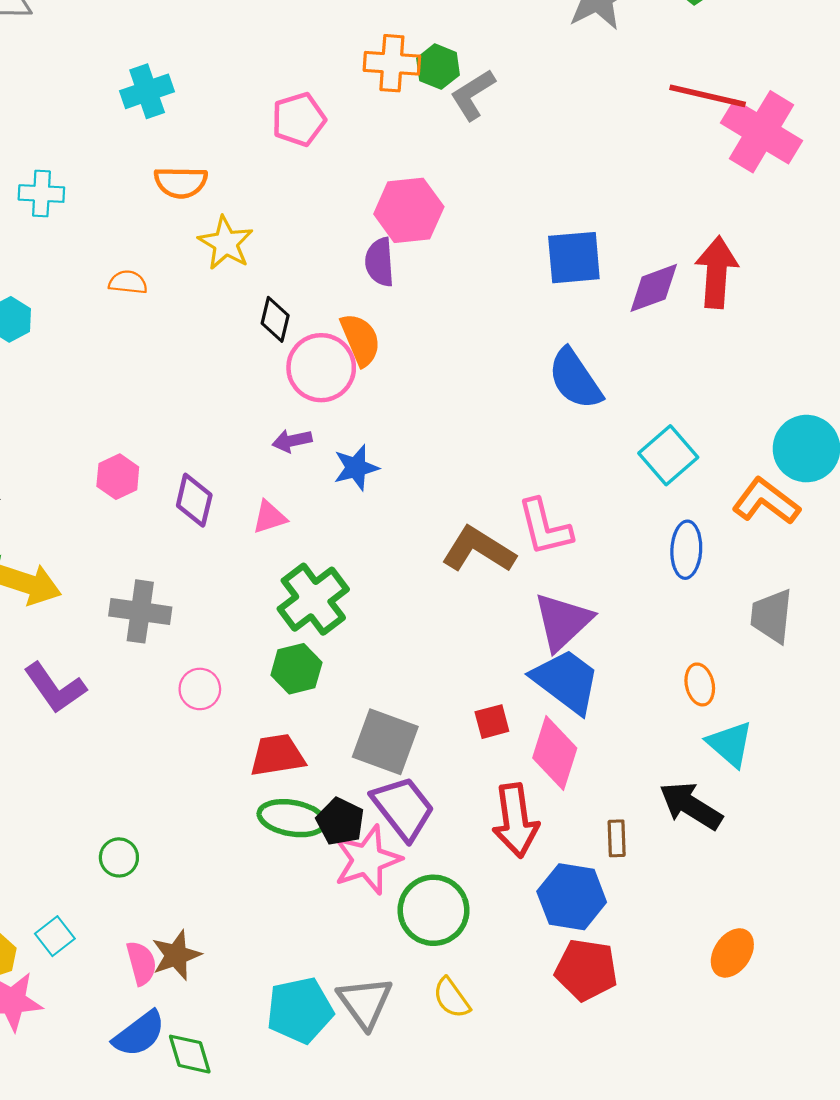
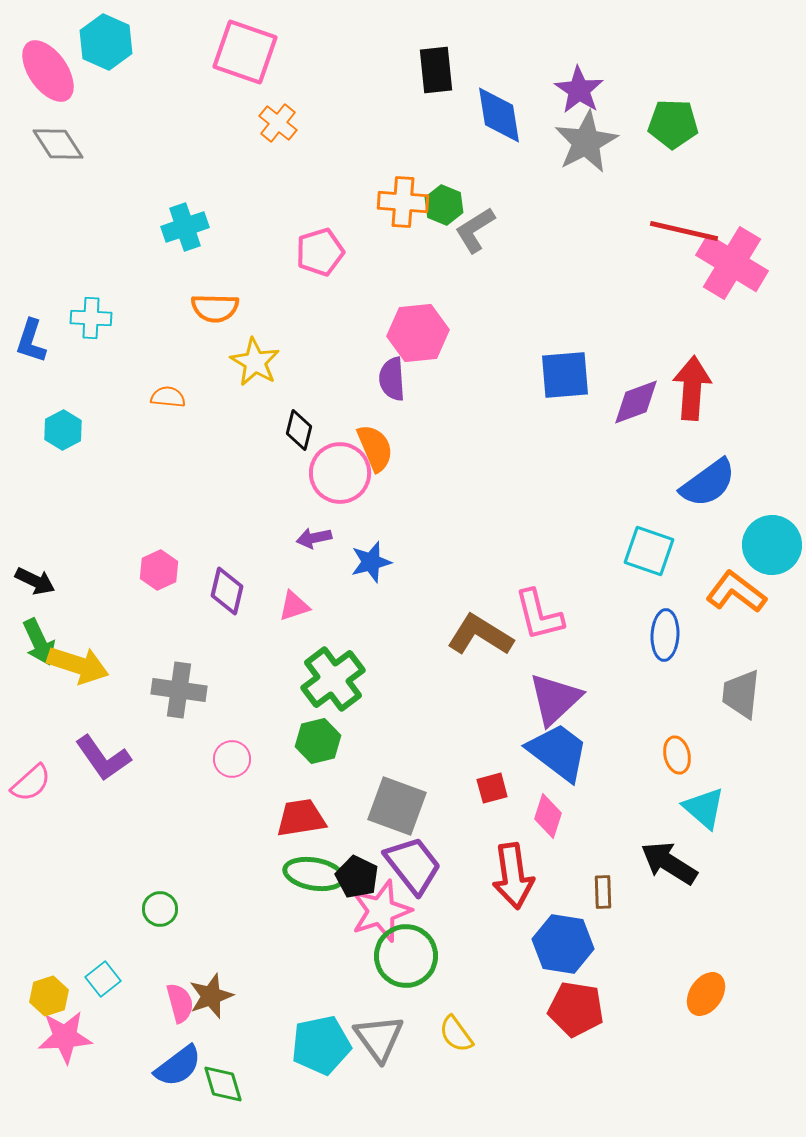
blue semicircle: (575, 379) -> (708, 483), moved, turned -92
cyan square: (668, 455) -> (649, 551), turned -30
pink diamond: (555, 753) -> (548, 816), size x0.7
green circle: (434, 910) -> (406, 956), moved

